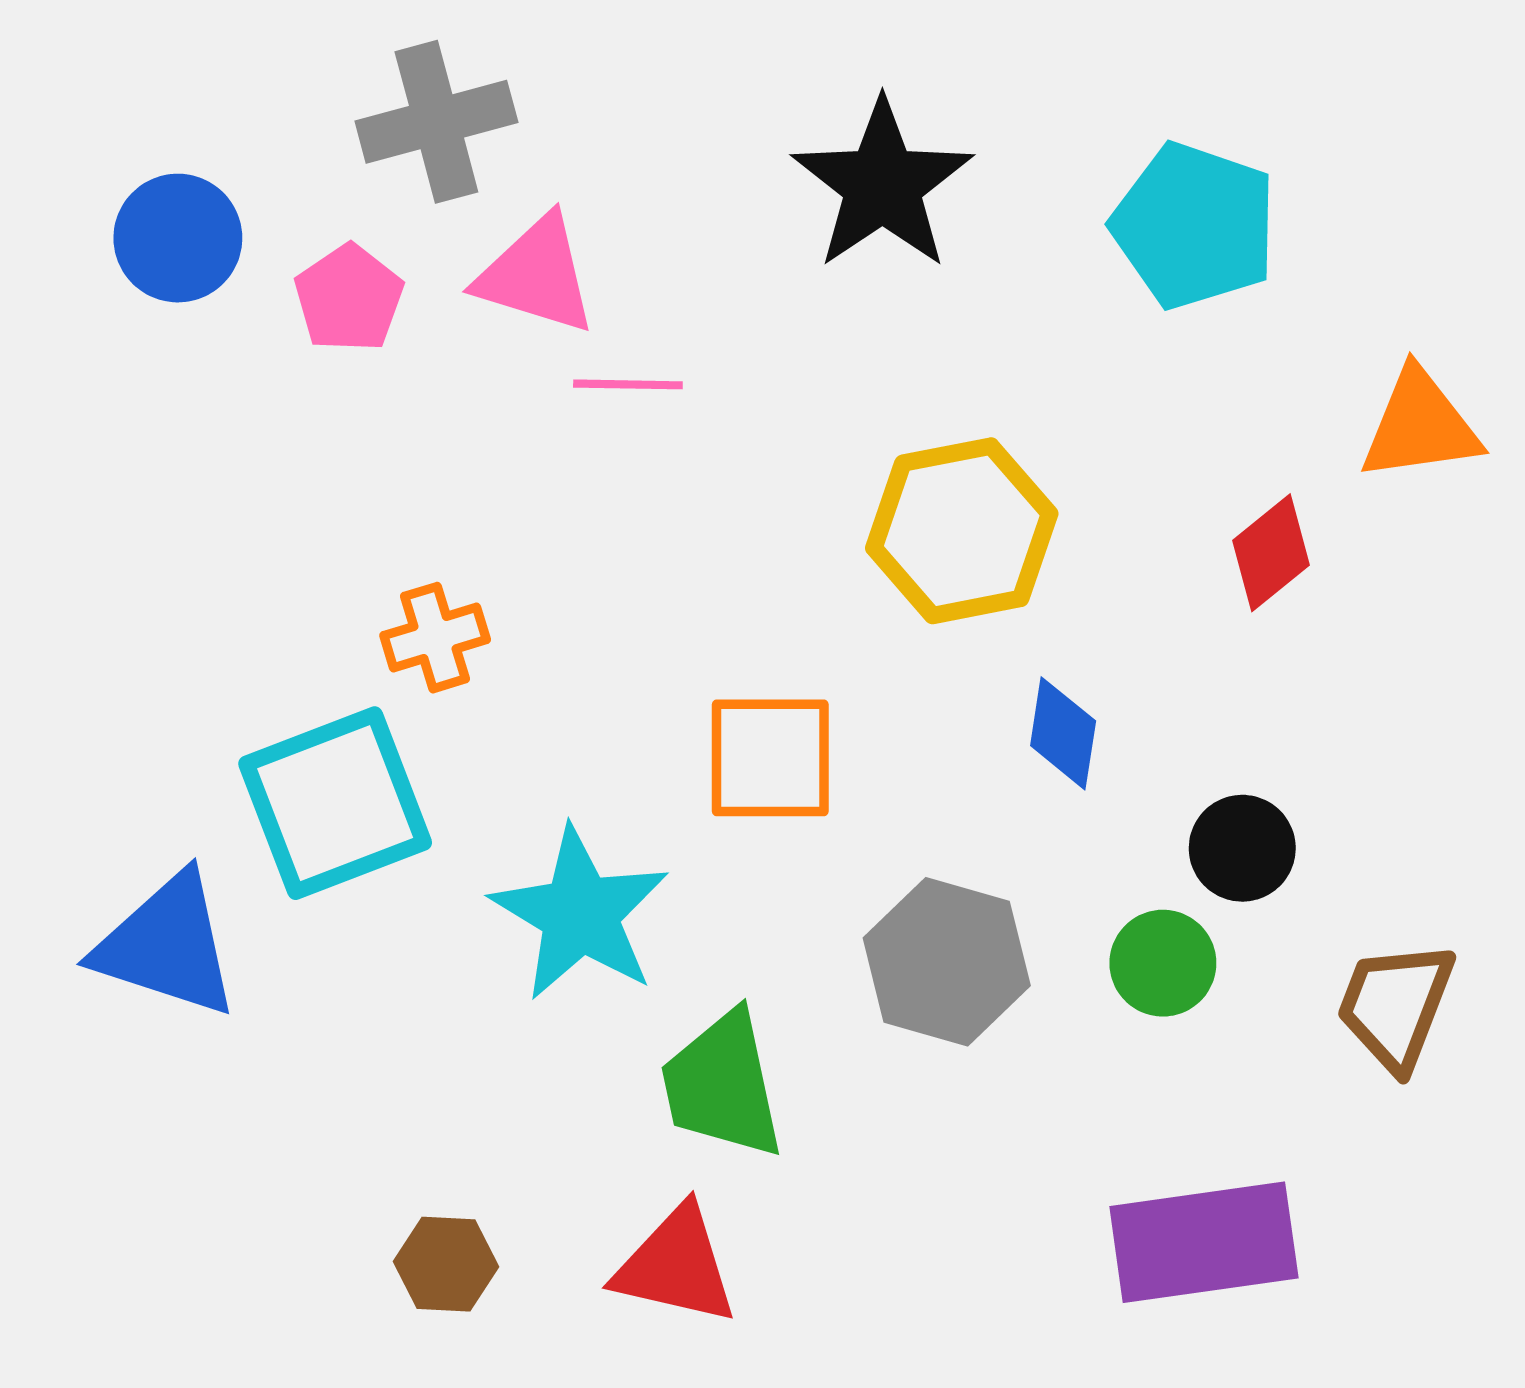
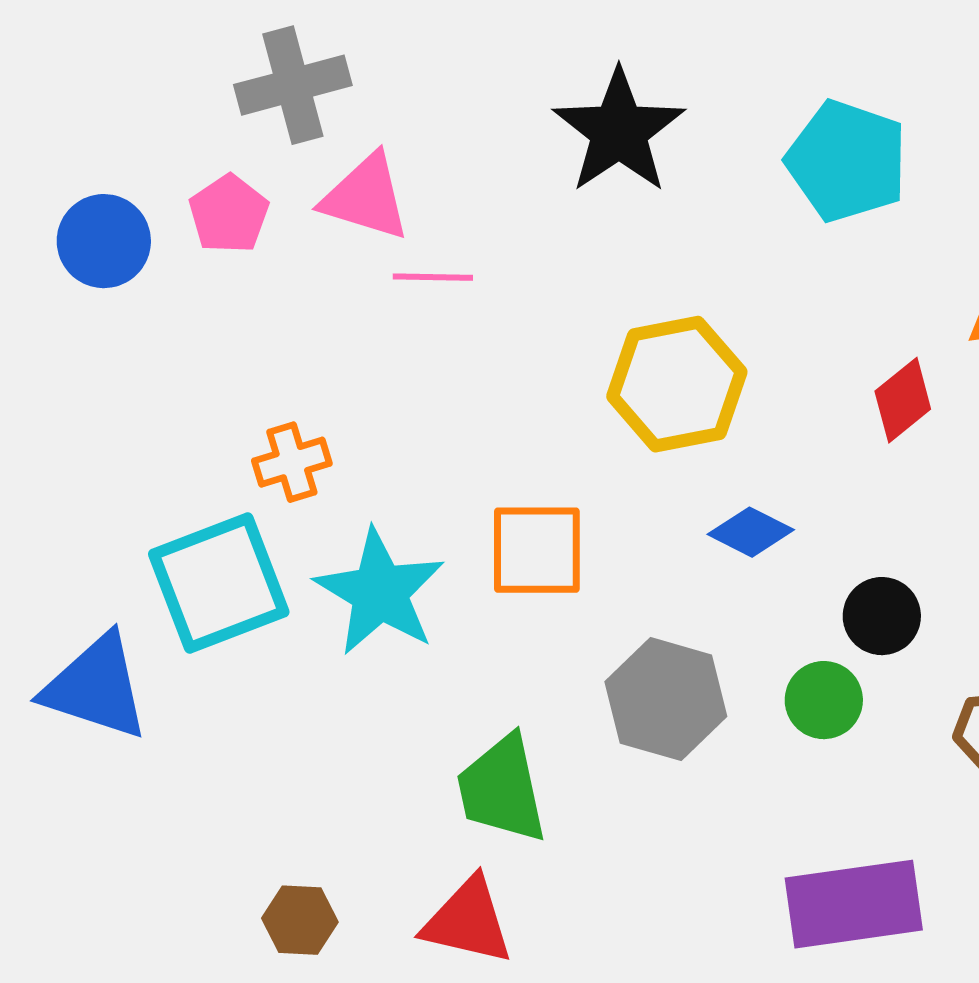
blue circle: (178, 238) -> (104, 241), moved
blue diamond: (1063, 733) -> (751, 532), turned -72
cyan star: (580, 914) -> (380, 592), moved

